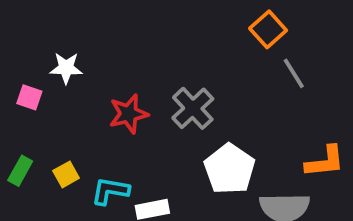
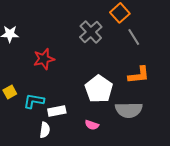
gray cross: (193, 108) -> (91, 32), moved
orange L-shape: (325, 162) -> (139, 75), moved

